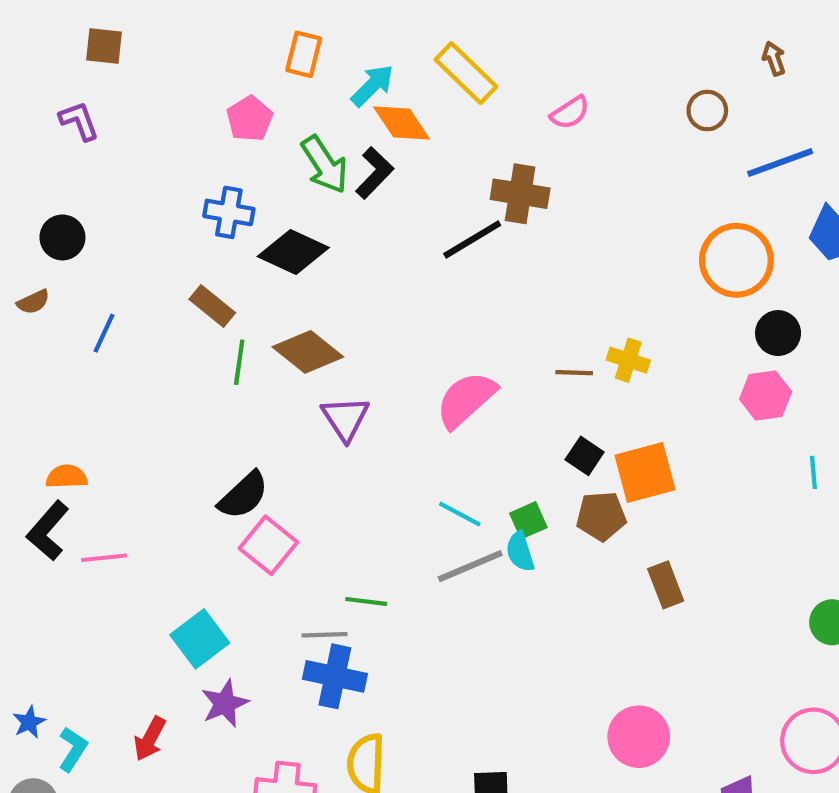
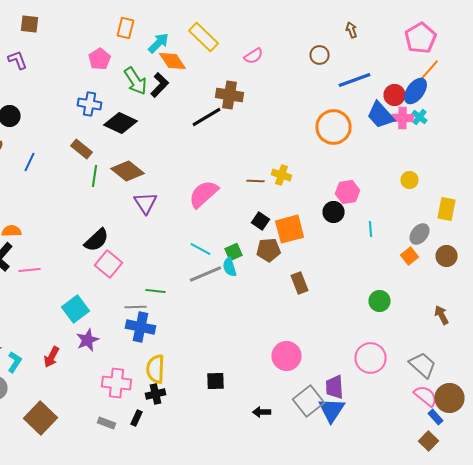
black circle: (778, 333) -> (334, 212), moved

